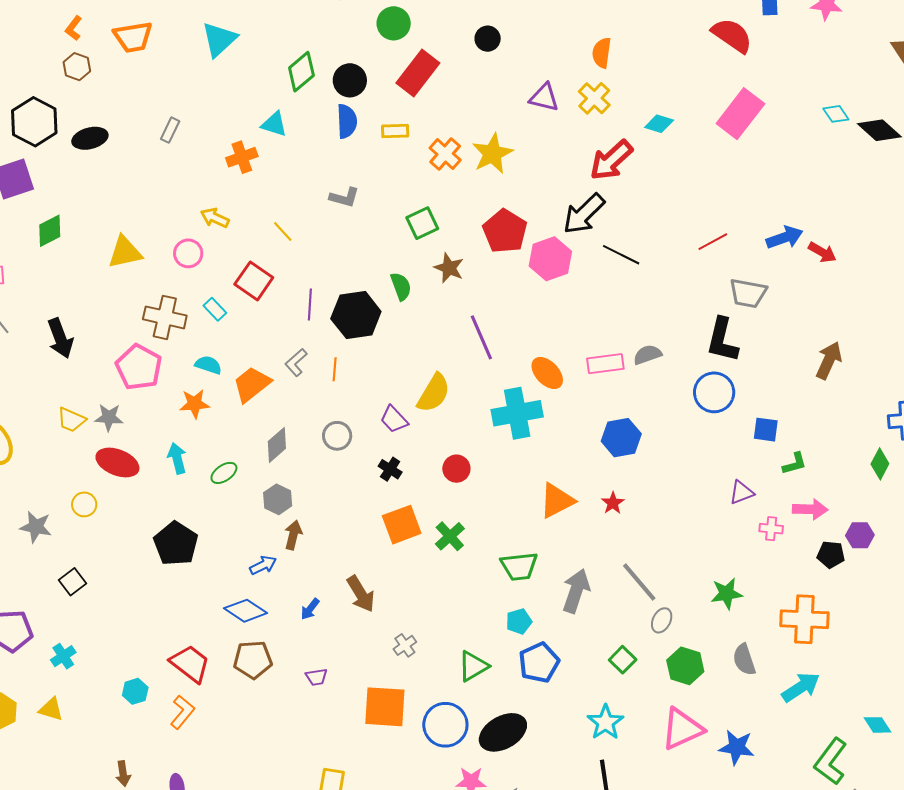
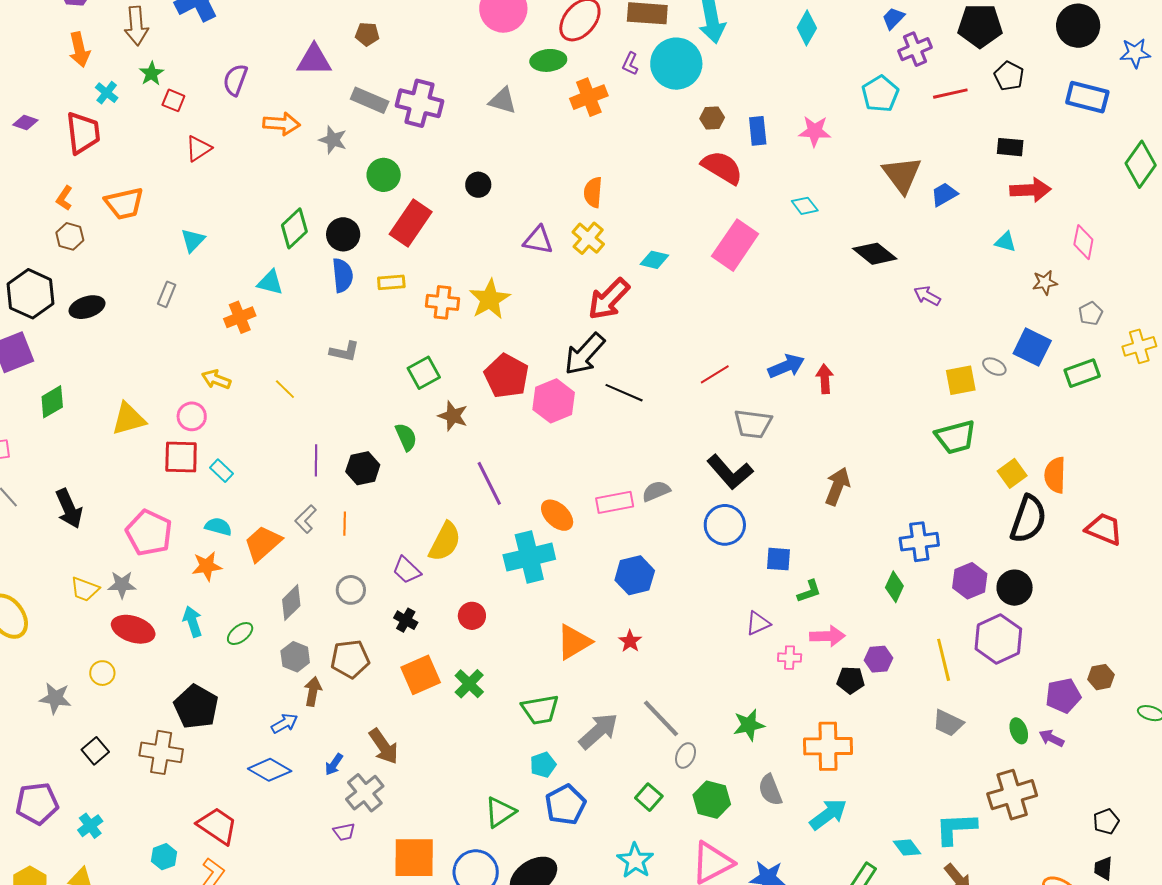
cyan triangle: (219, 39) -> (193, 240), moved, size x0.7
cyan diamond: (836, 114) -> (805, 206), moved
orange cross: (445, 154) -> (443, 302), turned -32
red arrow: (822, 252) -> (825, 379), turned -120
red square: (254, 281) -> (181, 457), moved, turned -30
black hexagon: (356, 315) -> (363, 468), size x0.7
brown cross: (165, 317) -> (161, 752), moved
black L-shape: (722, 340) -> (730, 472), turned -51
gray arrow: (576, 591) -> (598, 731), turned 33
gray cross: (405, 645) -> (365, 793), moved, size x1.6
brown pentagon: (253, 660) -> (350, 659), moved

